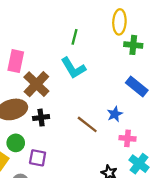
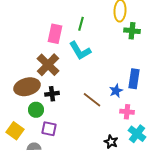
pink rectangle: (16, 61) -> (55, 34), moved
blue rectangle: (137, 86) -> (134, 79), moved, turned 60
green circle: (16, 143) -> (36, 110), moved

